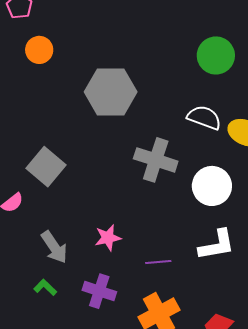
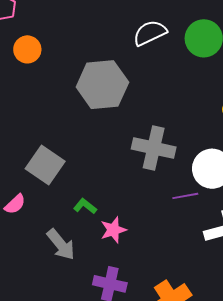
white semicircle: (204, 118) -> (150, 33), moved, turned -40
purple line: (158, 262) -> (185, 196), moved
green L-shape: (45, 287) -> (85, 206), moved

